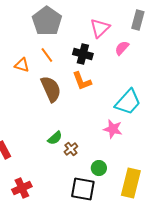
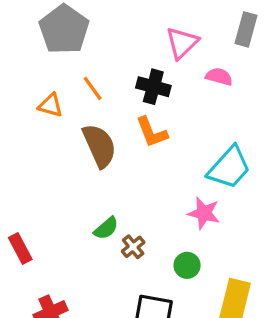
gray pentagon: (47, 21) -> (64, 29), moved
pink semicircle: (122, 48) -> (219, 77), turned 63
green circle: (99, 168) -> (187, 265), moved

